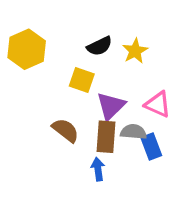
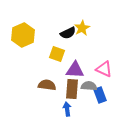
yellow star: (135, 51) -> (82, 28), moved
purple triangle: (111, 106) -> (75, 70), turned 48
brown semicircle: (65, 130) -> (47, 85), turned -30

